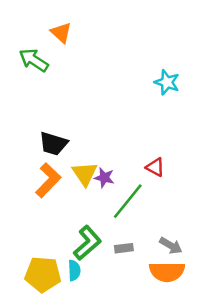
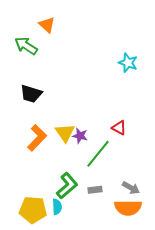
black trapezoid: (53, 144) -> (31, 94), moved

